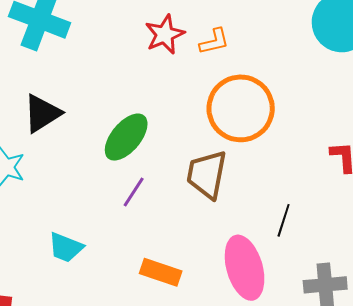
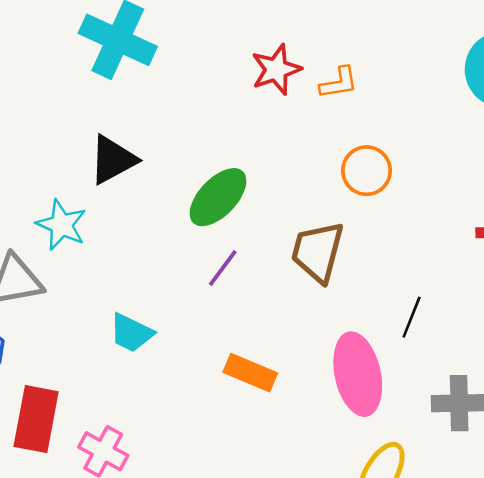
orange circle: (241, 108) -> (367, 171), size x0.6

